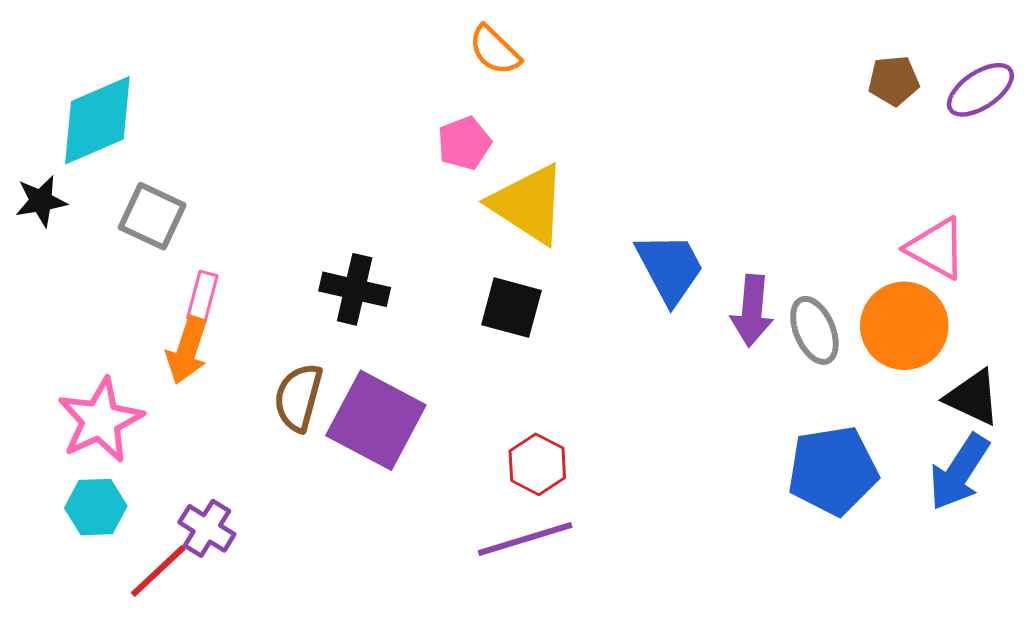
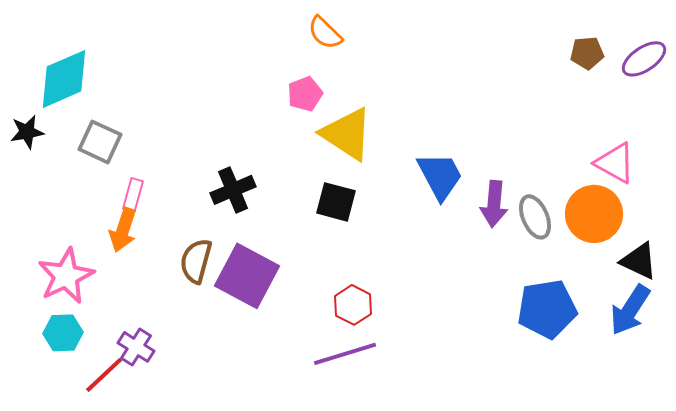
black cross: (355, 289) -> (233, 190), turned -36

